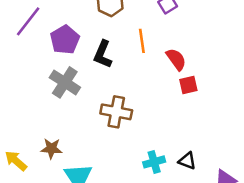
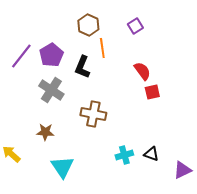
purple line: (28, 21) -> (21, 56), moved
orange line: (142, 41) -> (102, 48), moved
brown star: (51, 149) -> (45, 132), moved

